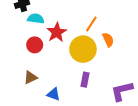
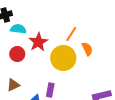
purple rectangle: (85, 80) -> (50, 90), moved

